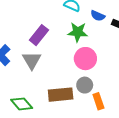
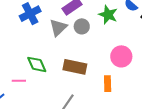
pink circle: (85, 59) -> (121, 56), moved
gray circle: (85, 85) -> (82, 26), moved

